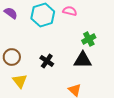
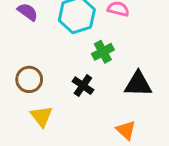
green cross: (89, 39) -> (103, 52), moved

